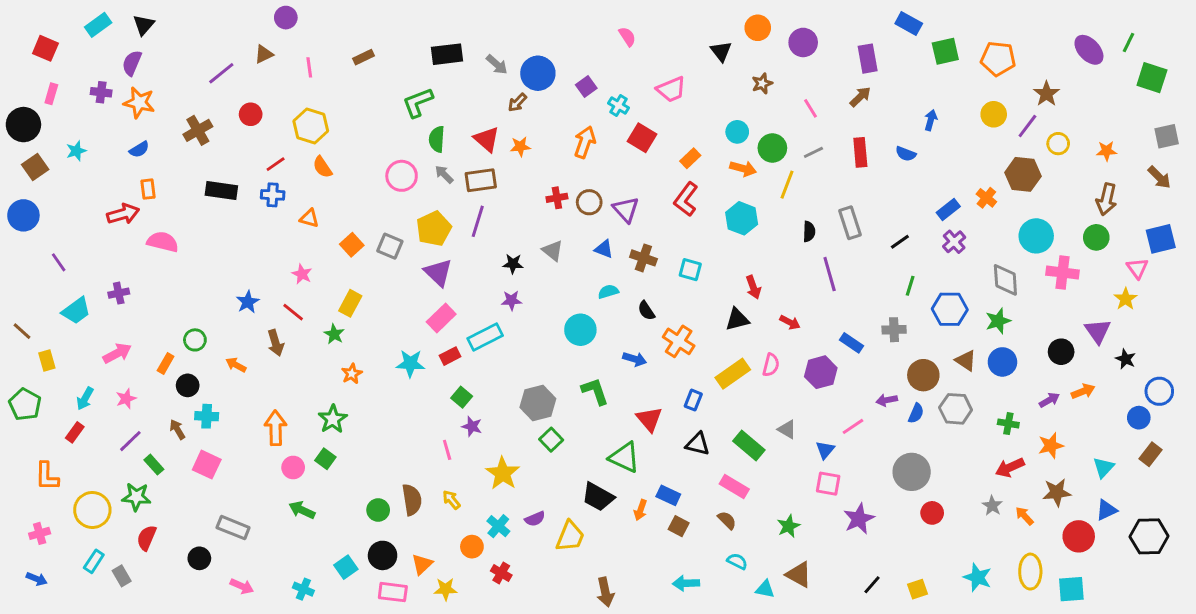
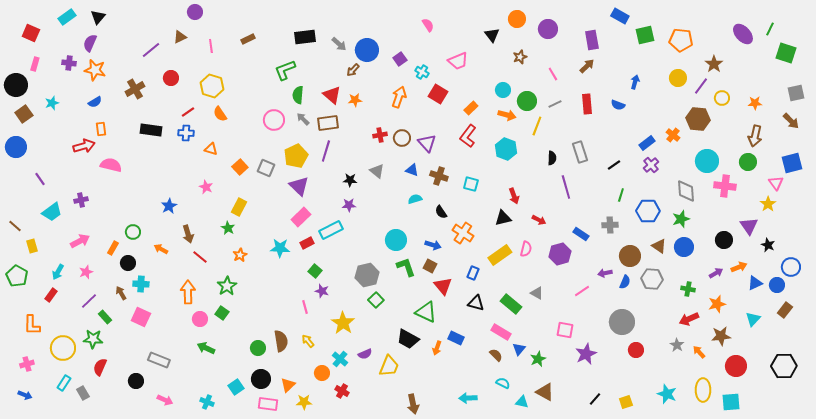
red line: (293, 312) -> (200, 257), moved
cyan circle: (580, 330) -> (396, 240), moved
blue triangle: (825, 450) -> (519, 349), moved
blue triangle: (1107, 510) -> (755, 283), moved
brown square: (679, 526) -> (430, 266), moved

